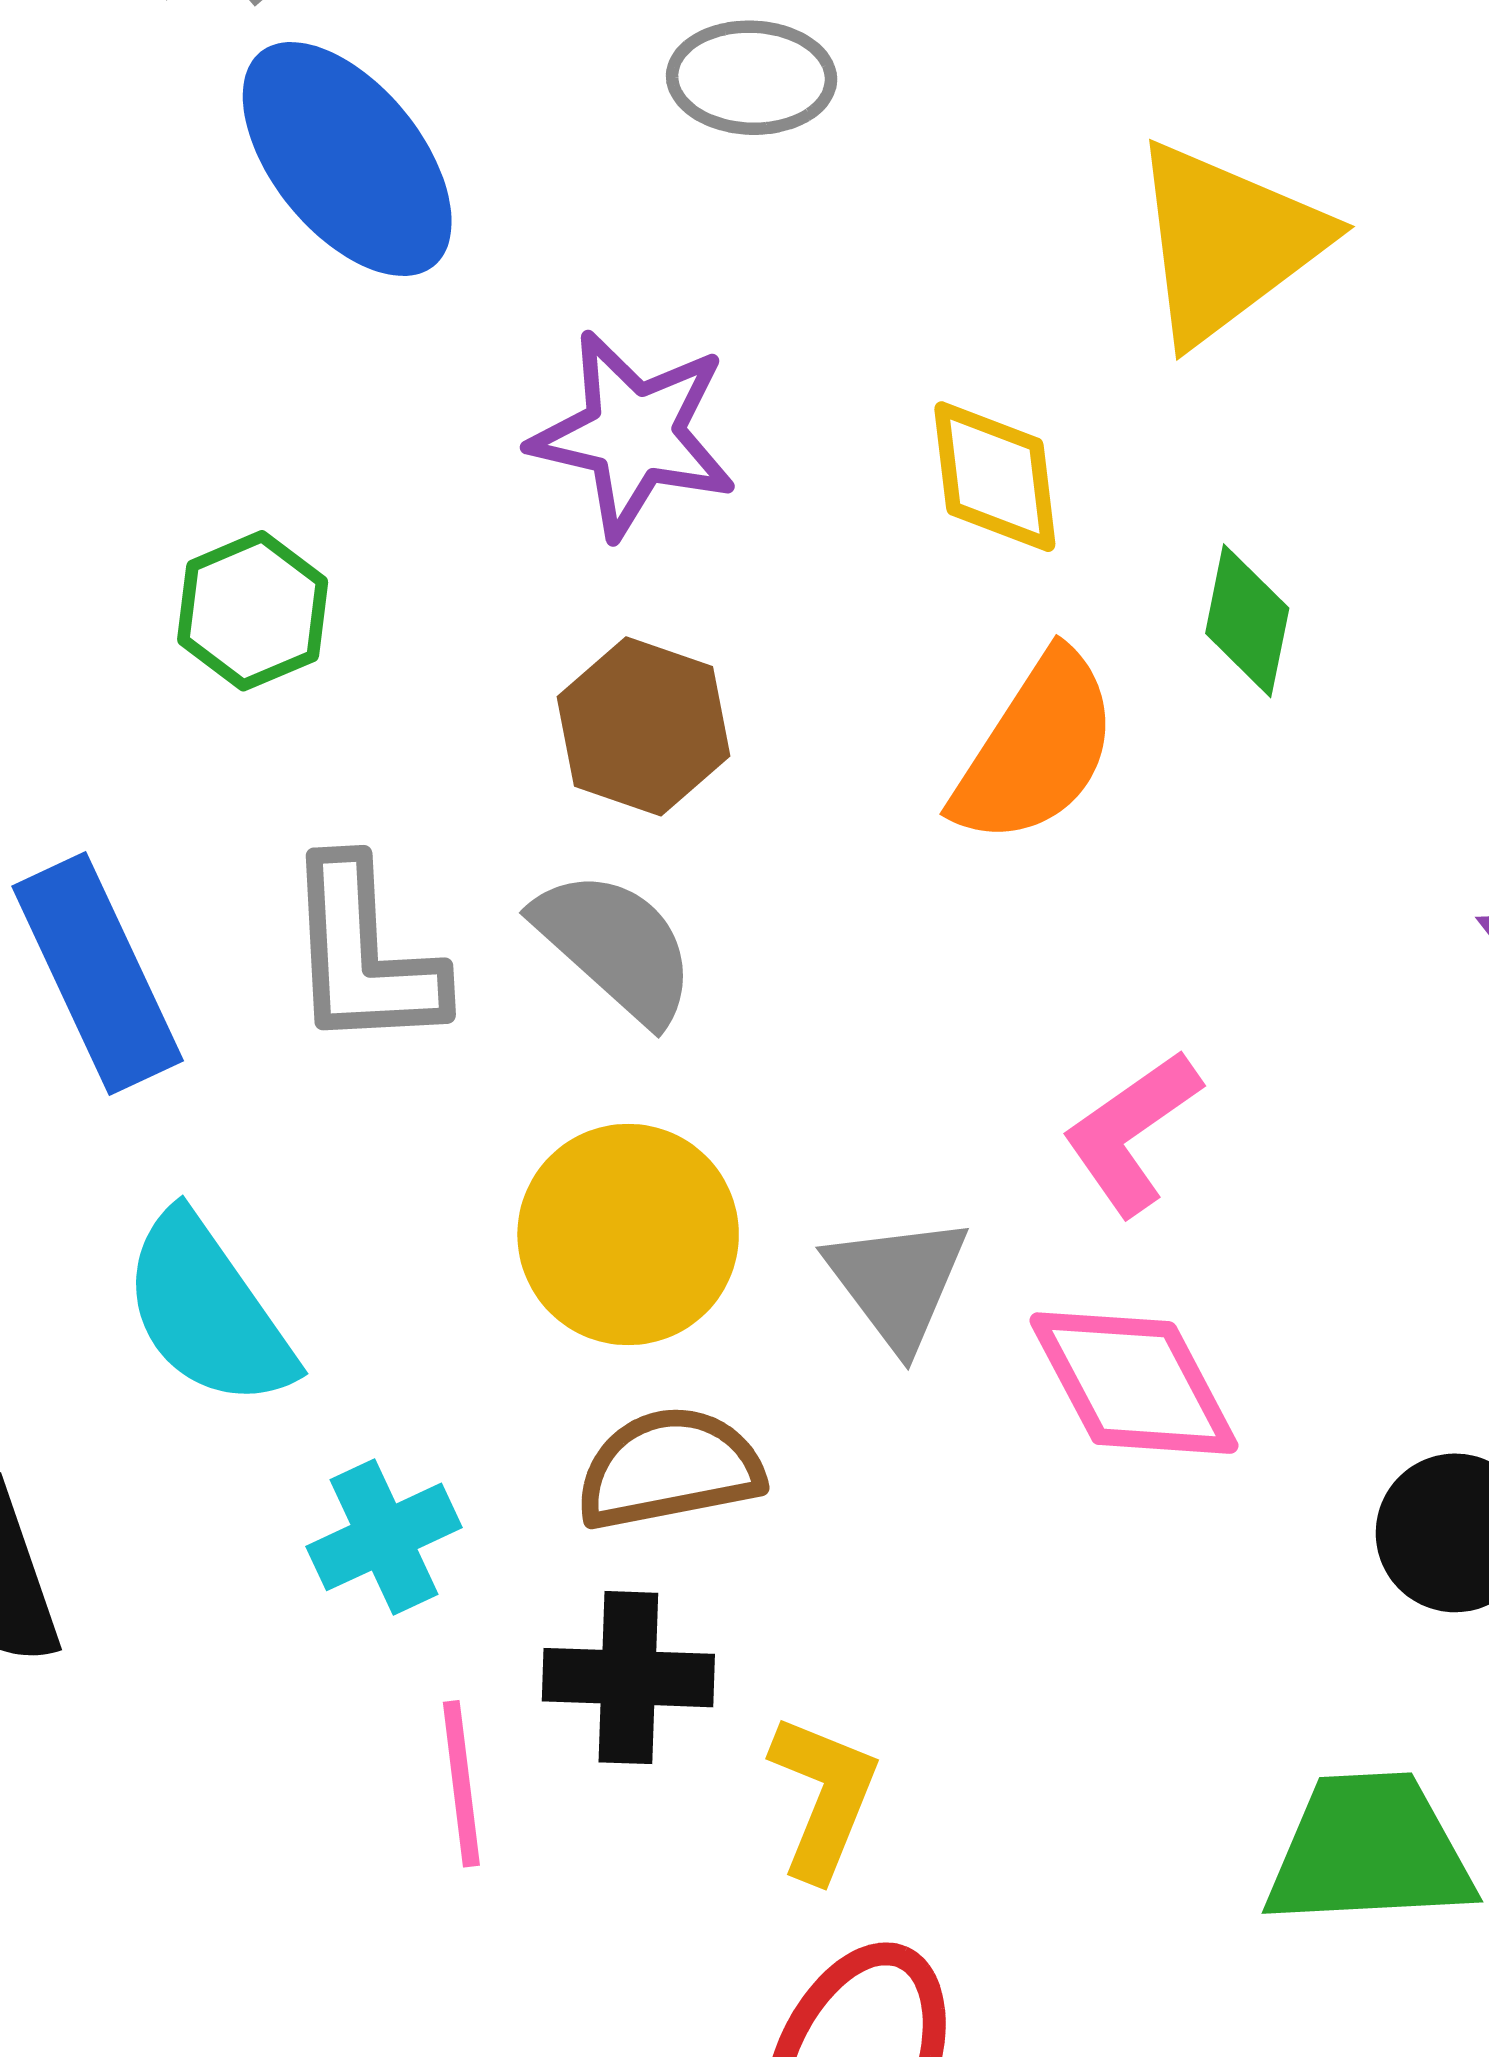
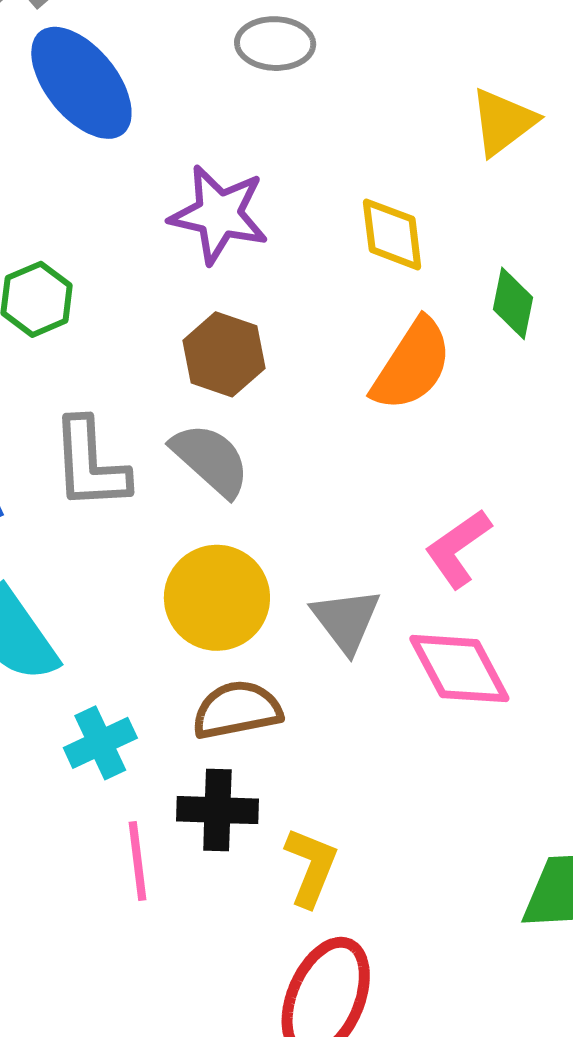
yellow triangle: (1227, 242) -> (503, 122), size x0.7

